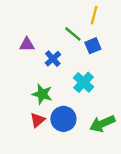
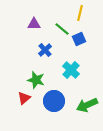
purple triangle: (27, 45) -> (34, 24), moved
red triangle: (37, 120) -> (24, 98), moved

